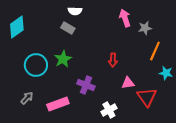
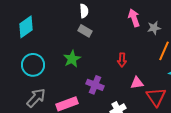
white semicircle: (75, 11) -> (84, 11), turned -96
gray rectangle: (68, 28) -> (85, 31), moved
cyan circle: (36, 65) -> (33, 65), moved
gray arrow: (27, 98) -> (36, 98), size x1.5

